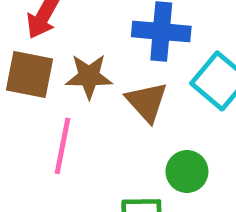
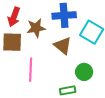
brown star: (89, 76) -> (36, 28), moved

